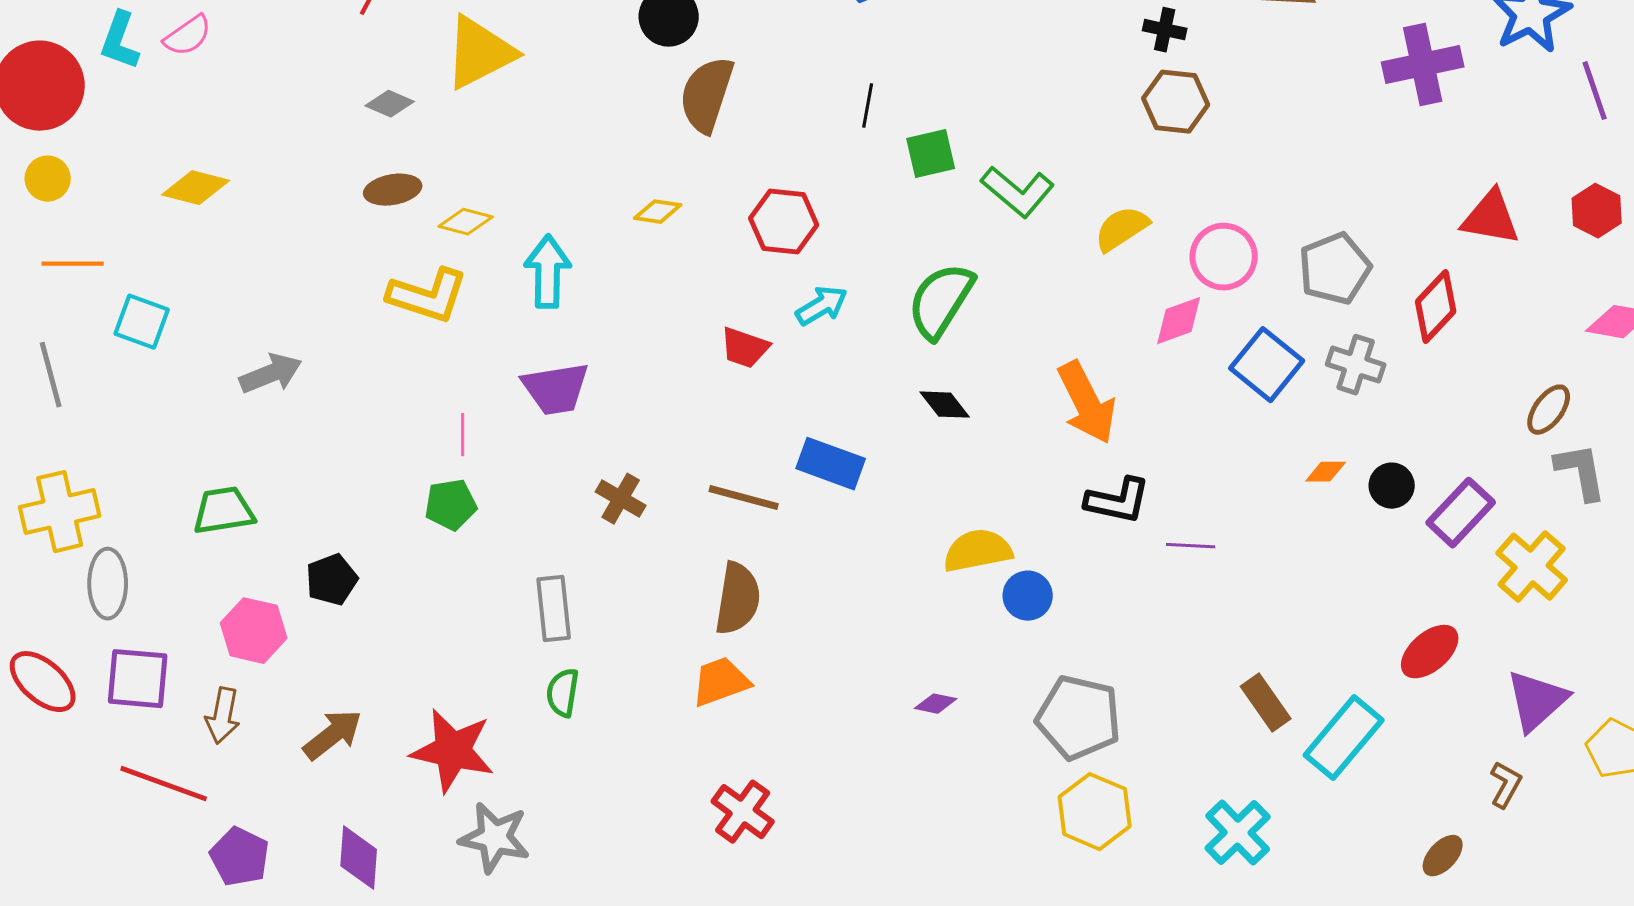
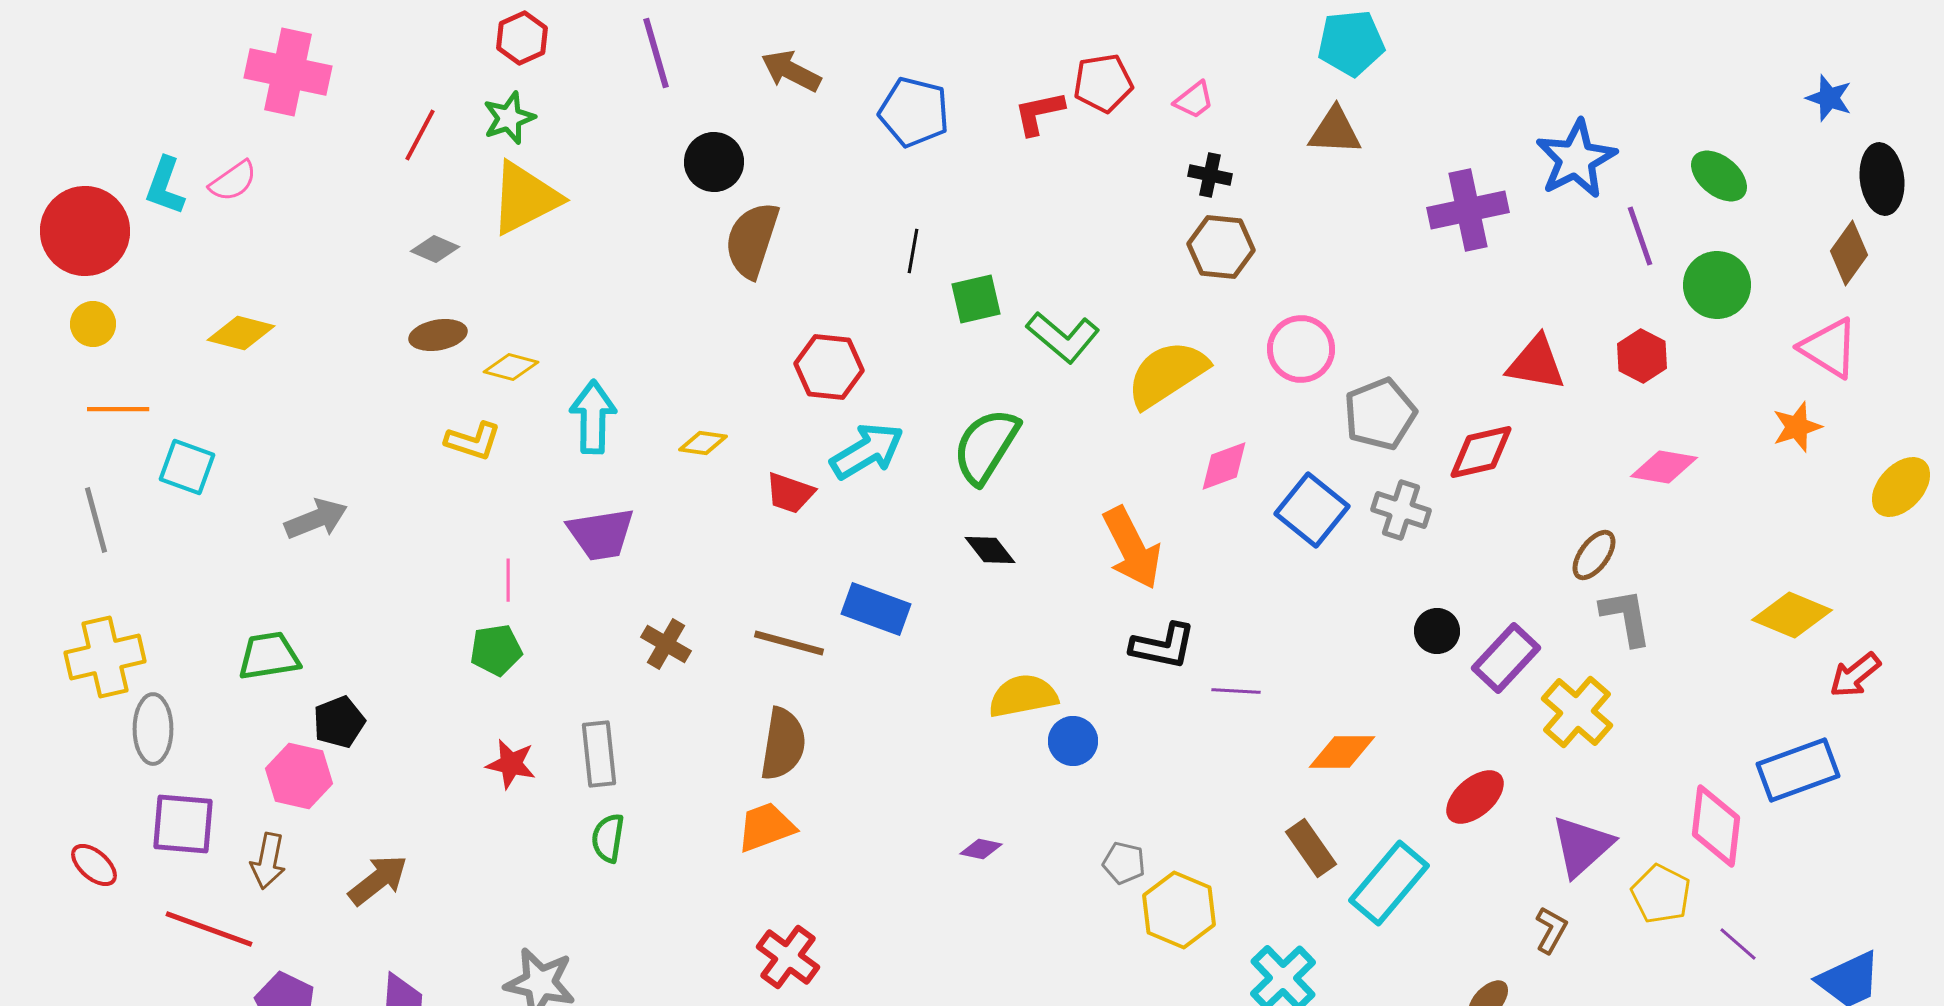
yellow diamond: (658, 212) -> (703, 443), moved
yellow semicircle: (1122, 229) -> (1167, 374), size x1.5
pink circle: (1224, 257) -> (1301, 349), moved
yellow L-shape: (428, 296) -> (473, 441), size x0.7
cyan arrow: (822, 306) -> (867, 451), size x1.4
red diamond: (1436, 307) -> (1481, 452), turned 34
orange diamond: (1326, 472) -> (1342, 752), moved, size x1.6
black pentagon: (332, 580) -> (339, 722), moved
red ellipse: (43, 682) -> (94, 865), moved, size x0.7
gray pentagon: (1079, 718) -> (1124, 863), size x0.5
red star: (453, 751) -> (511, 764), moved, size x0.6
yellow hexagon: (1095, 812) -> (1179, 910), moved

